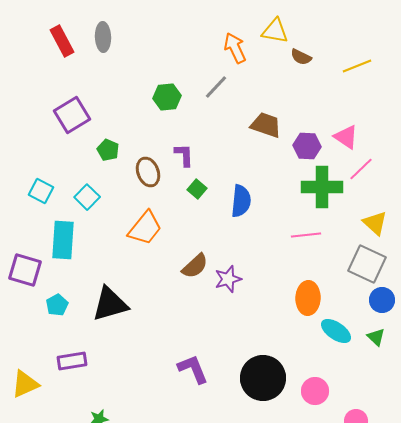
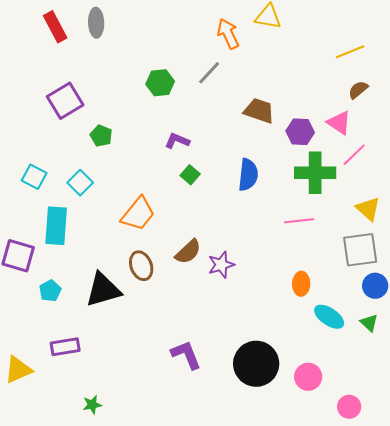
brown semicircle: (301, 57) -> (358, 90), moved, turned 115
purple L-shape: (184, 155) -> (177, 141), turned -65
brown ellipse: (148, 172) -> (141, 266), moved
blue semicircle: (241, 201) -> (248, 175), moved
gray square: (367, 264) -> (360, 250), turned -33
orange ellipse: (308, 298) -> (301, 284), size x0.7

